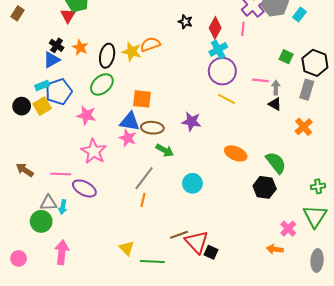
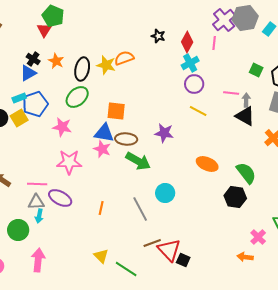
purple circle: (222, 71) -> (194, 84), size x0.7
black triangle: (275, 104) -> (245, 116), size x1.5
green arrow: (165, 150) -> (138, 161), size x1.4
pink star: (94, 151) -> (69, 162), turned -30
gray line: (144, 178) -> (140, 209), moved, turned -65
orange line: (143, 200) -> (101, 208), moved
gray triangle: (48, 203) -> (36, 202), moved
green line: (152, 262) -> (126, 269), turned 30

